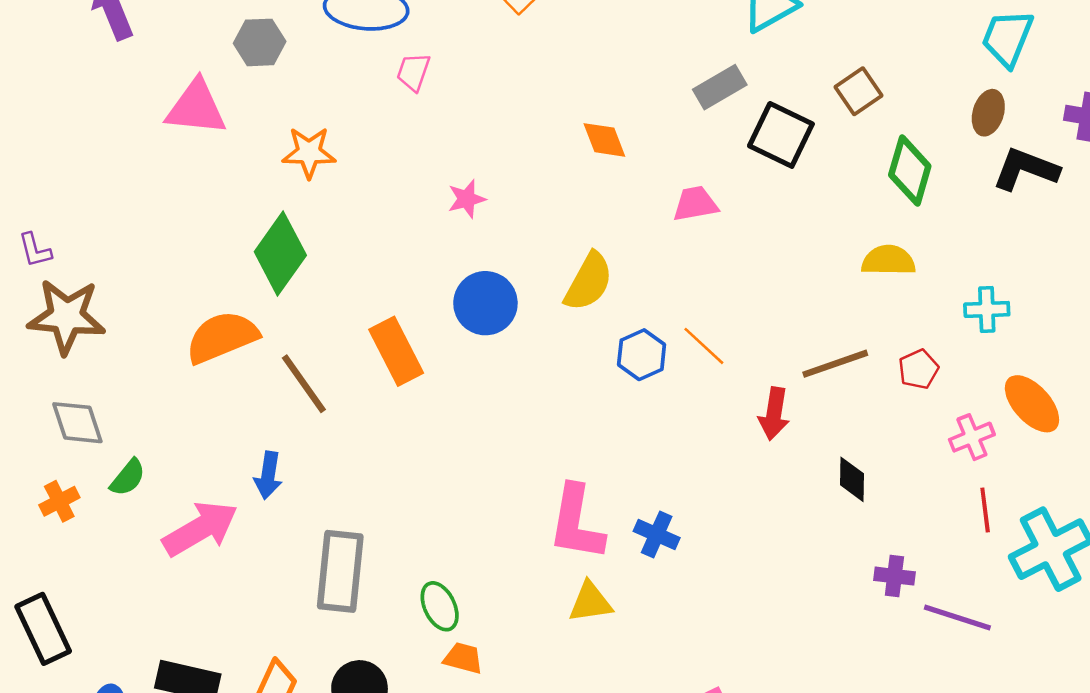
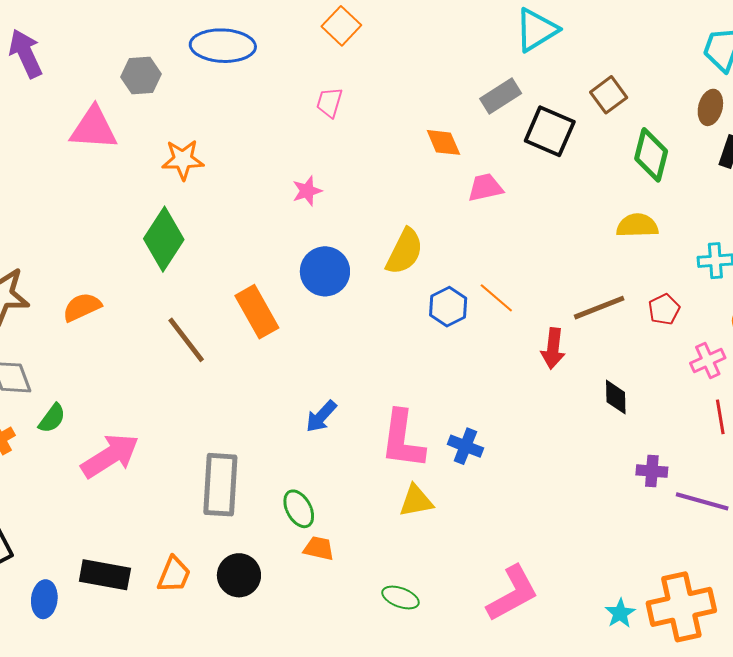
pink trapezoid: (413, 72) -> (329, 102), moved
orange diamond: (604, 140) -> (443, 142), moved
orange semicircle: (222, 337) -> (82, 307), moved, size x0.7
blue arrow: (268, 475) -> (321, 416), moved, turned 36

